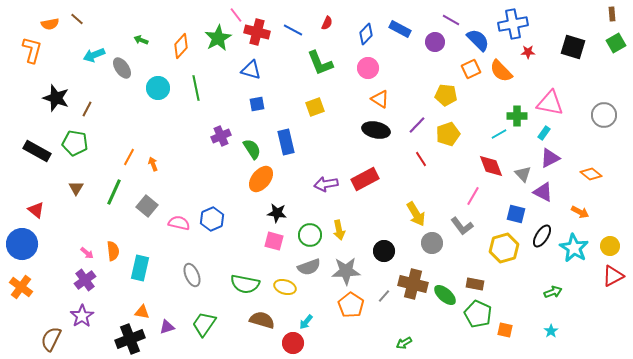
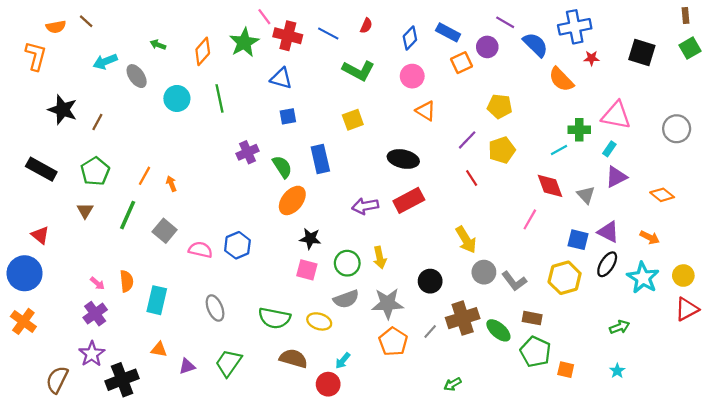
green L-shape: (320, 63) -> (358, 70), turned -40
orange square: (471, 69) -> (461, 63), moved
black ellipse: (376, 130) -> (403, 159), moved
green pentagon: (75, 143) -> (95, 171), moved, turned 30
purple triangle: (543, 192) -> (608, 232), moved
gray L-shape: (462, 226) -> (514, 281), moved
brown cross: (413, 284) -> (463, 318), turned -32
black cross: (130, 339) -> (122, 380), moved

